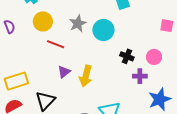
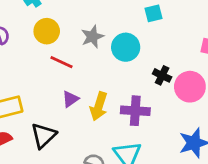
black cross: (127, 56) -> (162, 75), moved
pink circle: (154, 57) -> (190, 87), size x1.5
purple cross: (140, 76) -> (135, 111), moved, size x1.5

